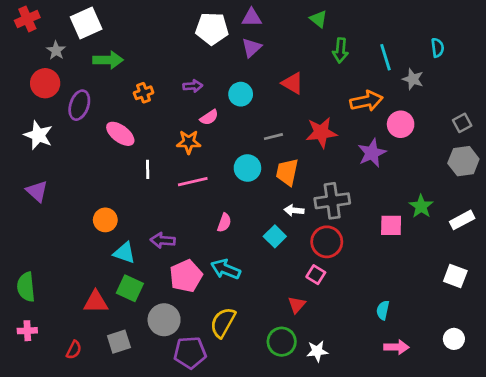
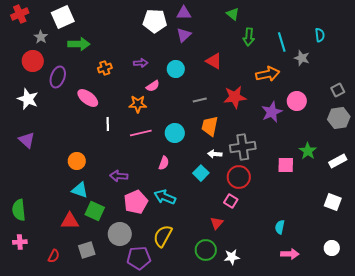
pink circle: (401, 124) -> (297, 101), moved
cyan circle: (247, 168) -> (175, 133), moved
cyan triangle: (124, 253) -> (80, 190), moved

